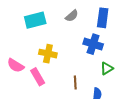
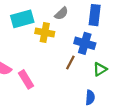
yellow cross: (48, 54) -> (45, 33), moved
brown line: (75, 82) -> (70, 63), moved, turned 32

